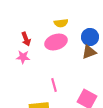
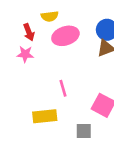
yellow semicircle: (61, 23) -> (50, 16), moved

